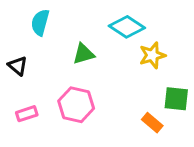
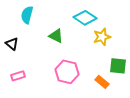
green triangle: (84, 54) -> (56, 36), turned 42
pink hexagon: (76, 105) -> (67, 72), moved

